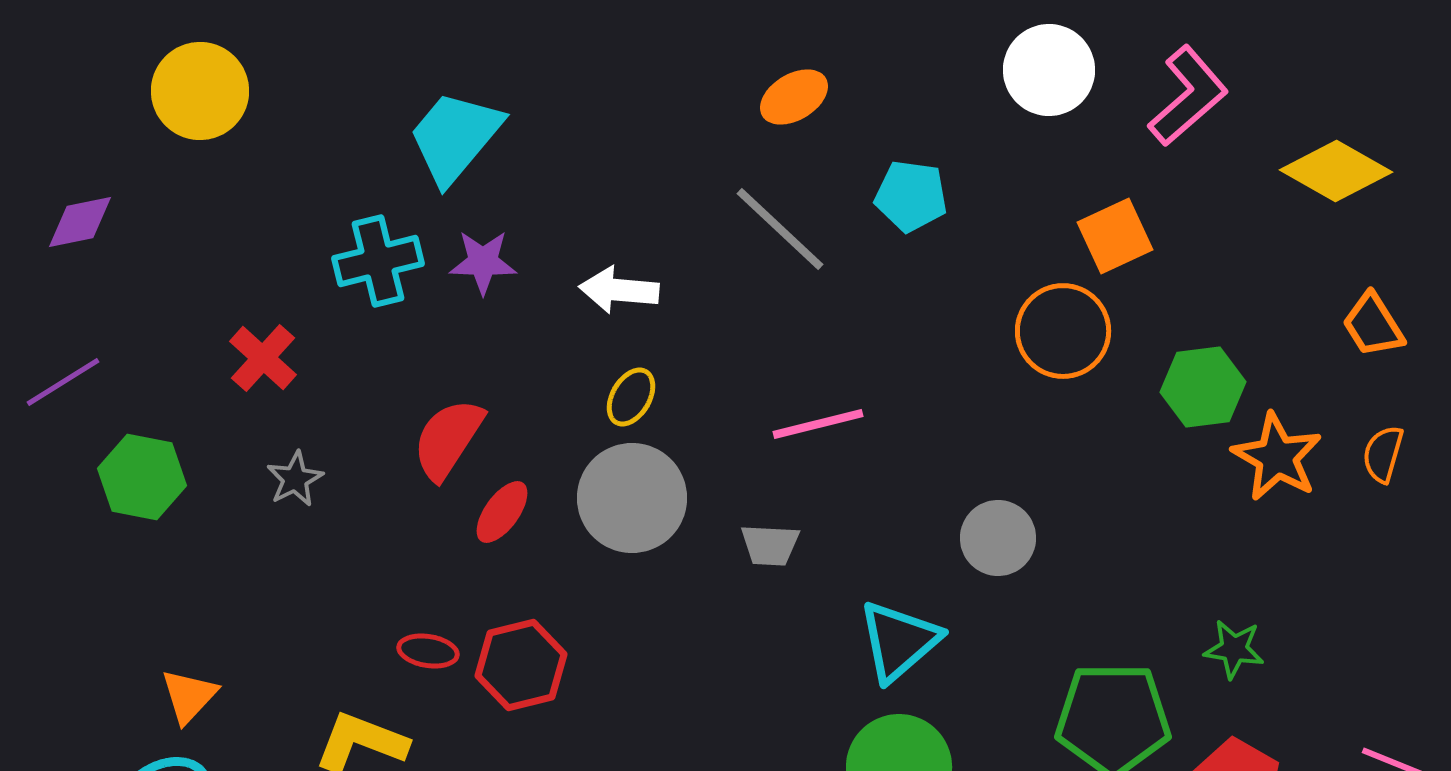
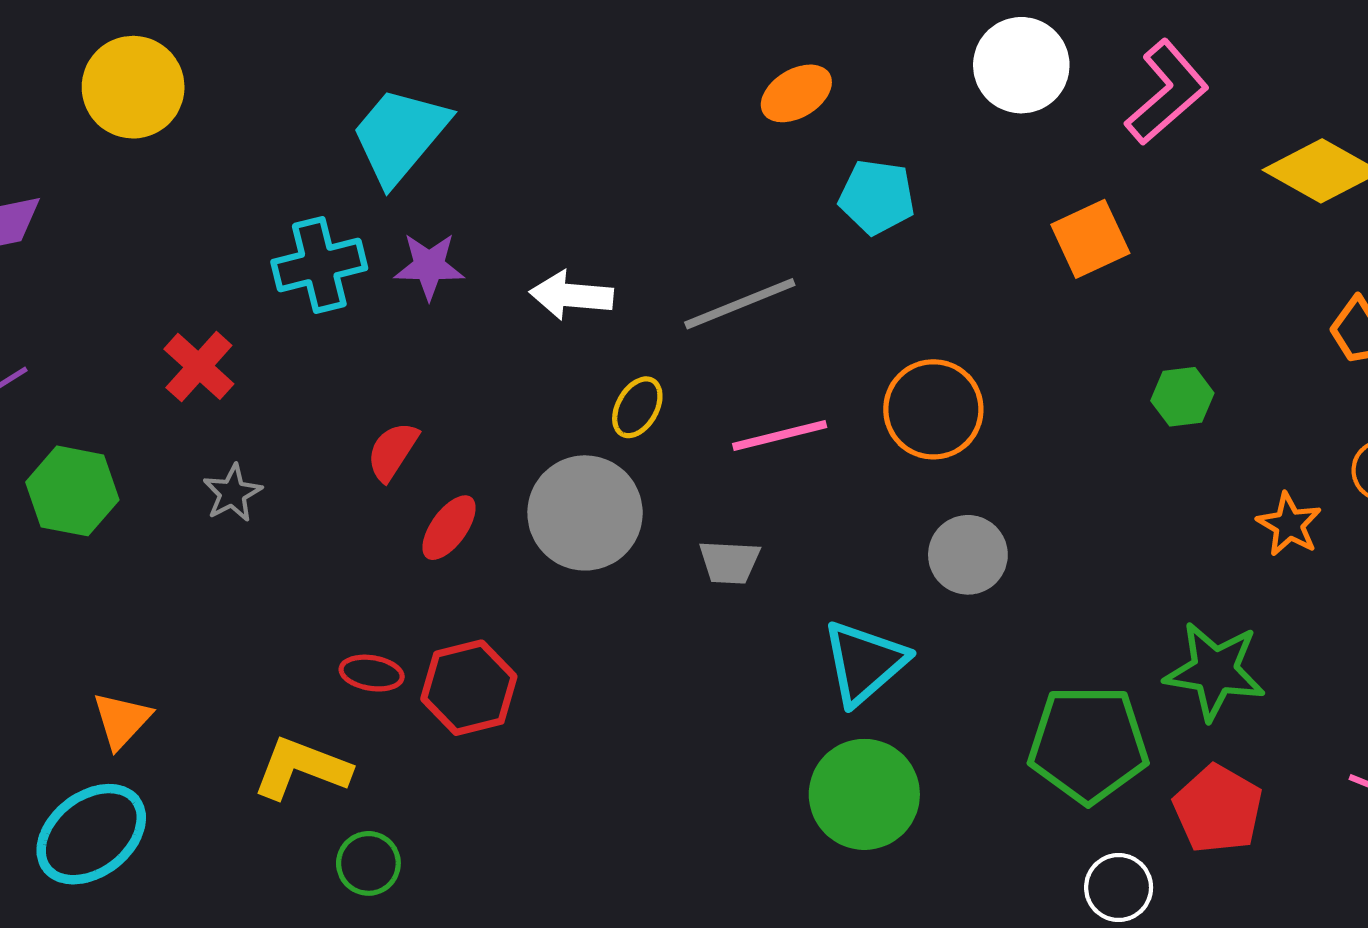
orange ellipse: (794, 97) -> (796, 93), moved
gray line: (780, 229) -> (740, 304), moved, turned -65
orange circle: (1063, 331) -> (933, 409), moved
green hexagon: (1203, 387) -> (1182, 397), size x0.7
yellow ellipse: (631, 397) -> (637, 407), moved
red semicircle: (448, 439) -> (393, 451), size x0.7
orange star: (1277, 457) -> (1289, 524), moved, size x0.7
green star: (1234, 649) -> (1215, 671), size x1.6

